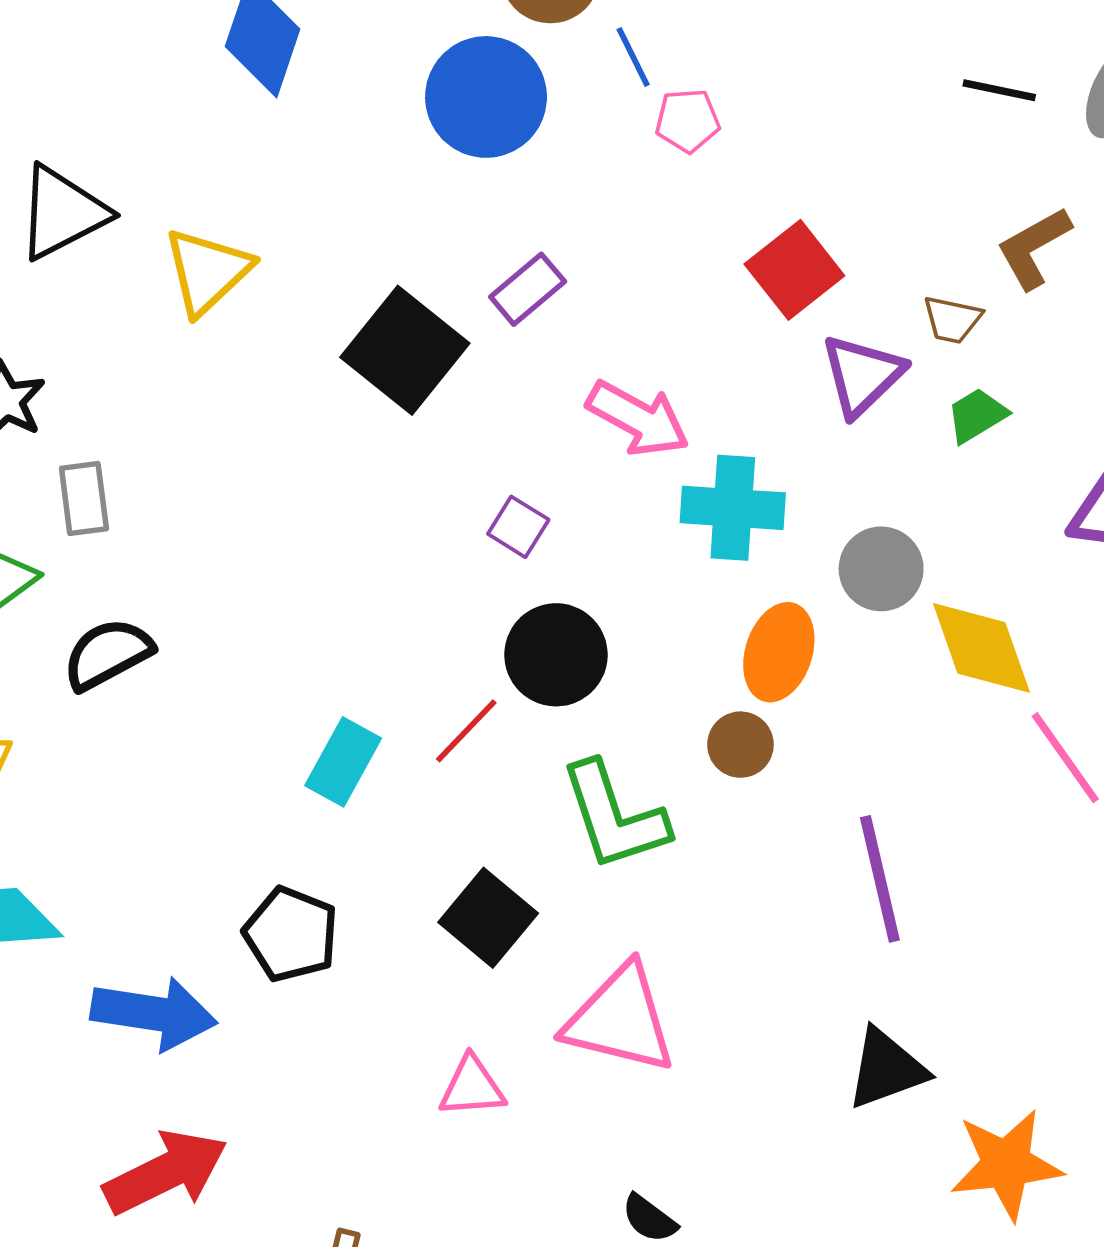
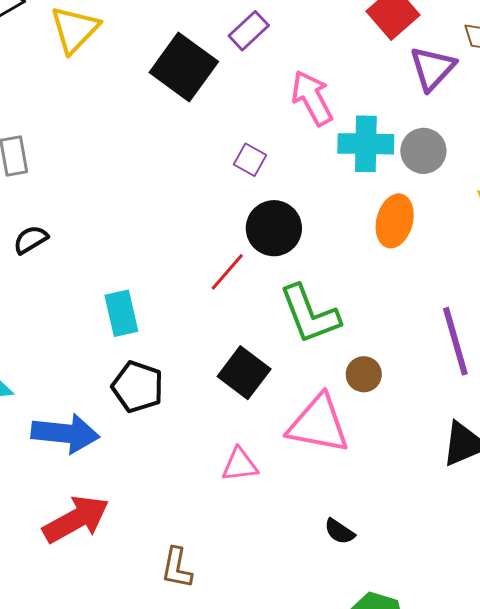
pink arrow: (638, 419) -> (312, 98), turned -144
gray circle: (881, 569) -> (423, 151), moved
black semicircle: (108, 654) -> (31, 240), size x0.7
brown circle: (740, 745) -> (364, 374), moved
cyan rectangle: (343, 762) -> (121, 313), moved, turned -39

